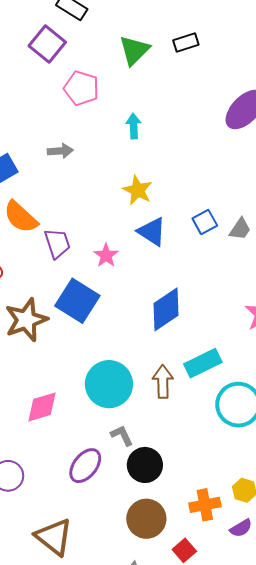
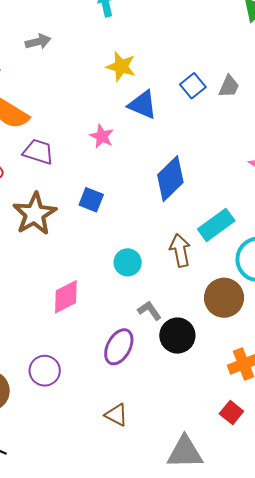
purple trapezoid: (57, 243) -> (38, 152), moved, turned -44
blue square: (77, 301) -> (91, 200), moved, size x0.6
cyan circle: (109, 384) -> (128, 262), size x0.6
brown circle: (146, 519) -> (224, 298), moved
brown triangle: (54, 537) -> (116, 415), moved, size x0.6

